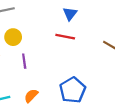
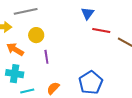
red line: (65, 37) -> (101, 31), moved

